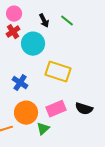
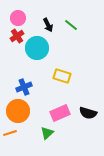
yellow rectangle: (58, 72) -> (62, 76), size x0.7
blue cross: (20, 83) -> (24, 87), turned 35
orange circle: (26, 113) -> (18, 111), moved

